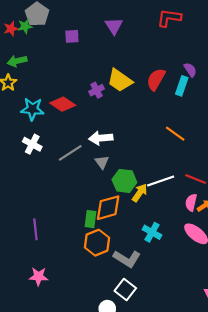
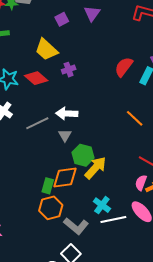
purple square: (72, 36) -> (62, 19), moved, turned -32
yellow trapezoid: (120, 80) -> (46, 50), moved
white line: (161, 181) -> (113, 220), moved
yellow arrow: (140, 193) -> (95, 168), size x1.4

